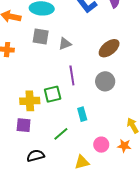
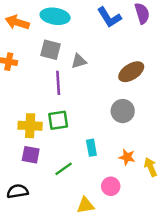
purple line: (72, 75) -> (58, 83), moved
purple square: (24, 125) -> (31, 155), moved
orange star: (124, 146) -> (127, 157), moved
black semicircle: (36, 156) -> (17, 191), moved

